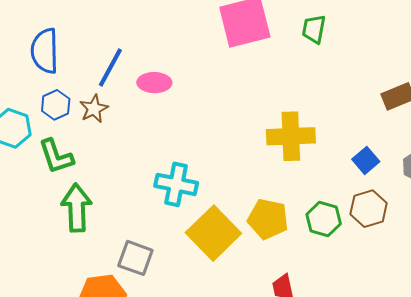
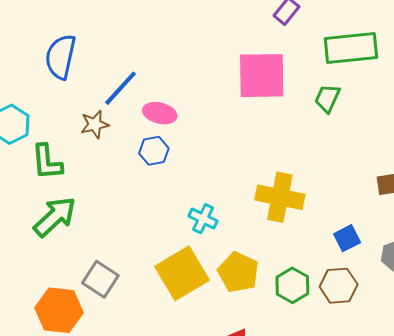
blue hexagon: (56, 105) -> (154, 151), moved
cyan cross: (176, 184) -> (203, 219), moved, size x0.7
green arrow: (77, 208) -> (55, 217), turned 36

